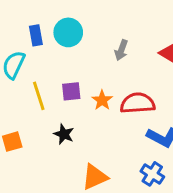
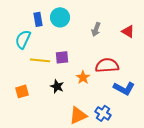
yellow line: (39, 96) -> (40, 60), turned -66
orange star: (102, 100) -> (83, 77), moved
blue cross: (152, 174) -> (103, 113), moved

